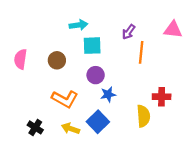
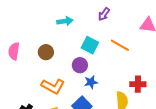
purple arrow: (129, 32) -> (104, 14), moved
cyan square: (92, 46) -> (90, 45), moved, turned 30
orange line: (141, 52) -> (120, 45), turned -66

